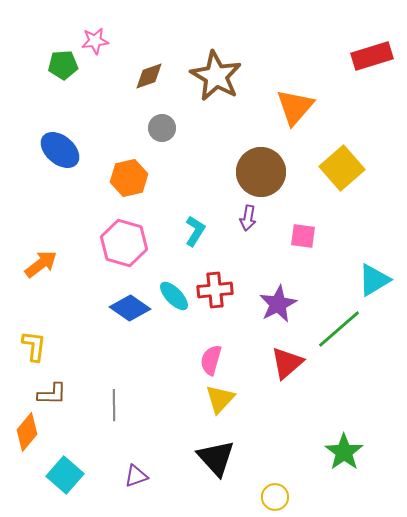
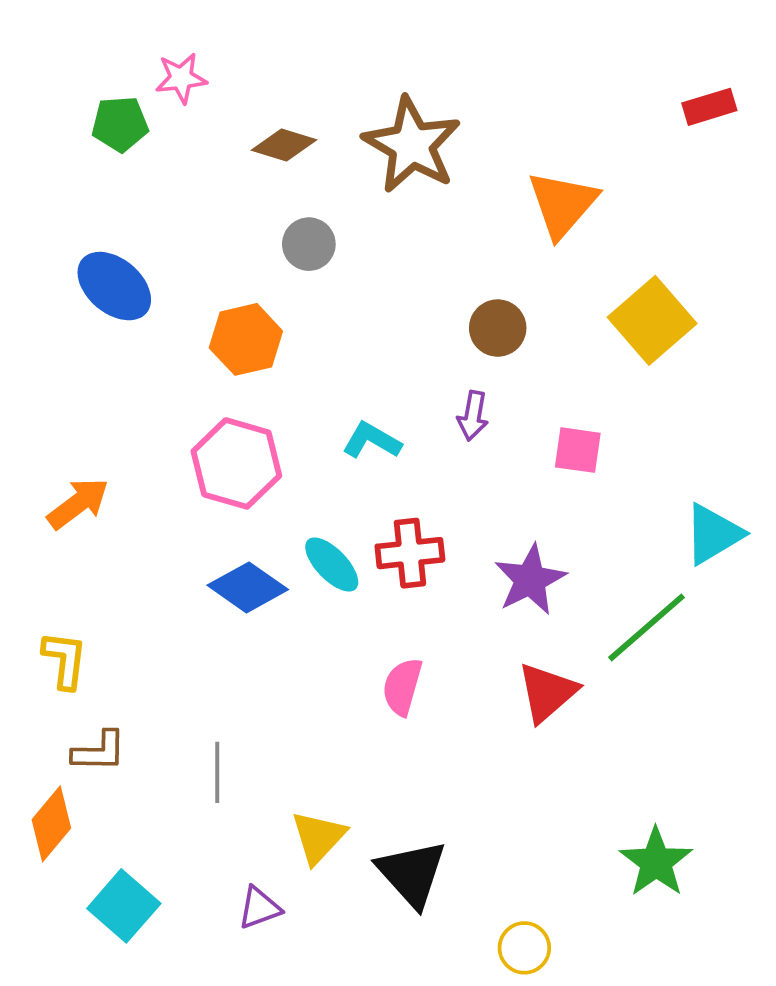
red rectangle: (372, 56) -> (709, 107), size x0.7
brown diamond: (149, 76) -> (284, 145), turned 36
brown circle: (261, 172) -> (498, 328), size x0.6
cyan L-shape: (195, 231) -> (372, 441), turned -92
yellow triangle: (220, 399) -> (318, 837), moved

